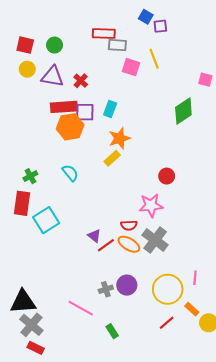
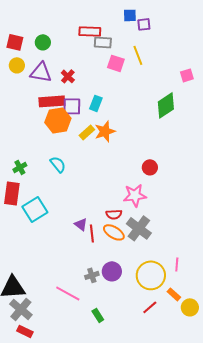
blue square: (146, 17) -> (130, 15), turned -32
pink square: (205, 80) -> (187, 75), turned -32
yellow rectangle: (112, 158) -> (87, 132), moved
red line: (106, 245) -> (92, 233), turned -60

